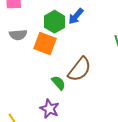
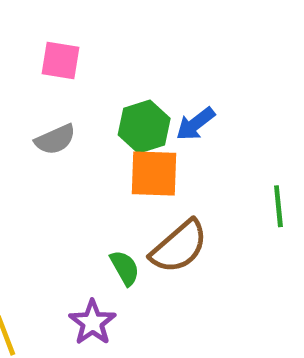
gray semicircle: (18, 35) -> (55, 139), turned -30
orange square: (45, 44) -> (154, 174), moved, turned -30

